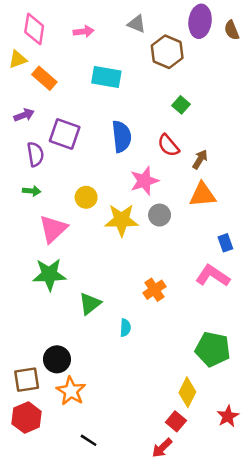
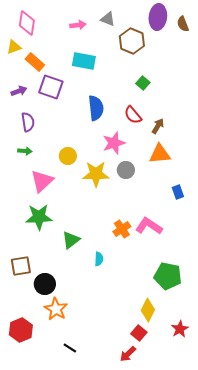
pink arrow: (84, 31) -> (78, 25), moved
purple square: (65, 134) -> (51, 87), moved
pink L-shape: (213, 276) -> (149, 226), moved
brown square: (27, 380) -> (21, 266), moved

